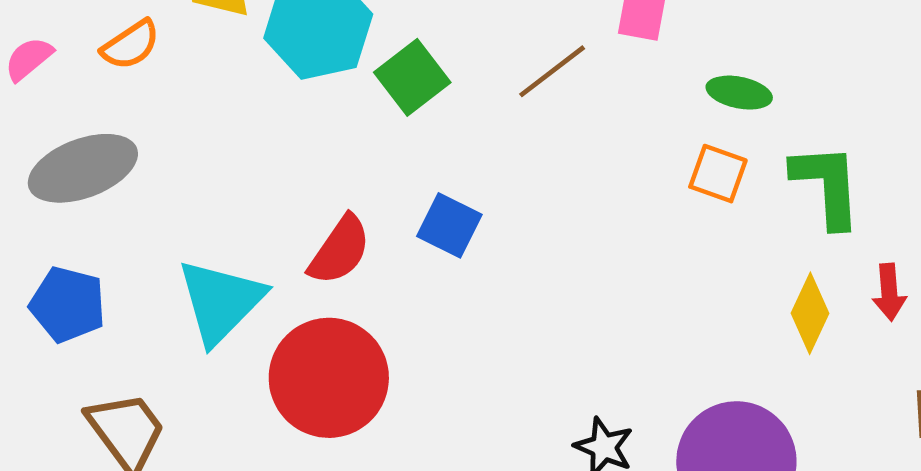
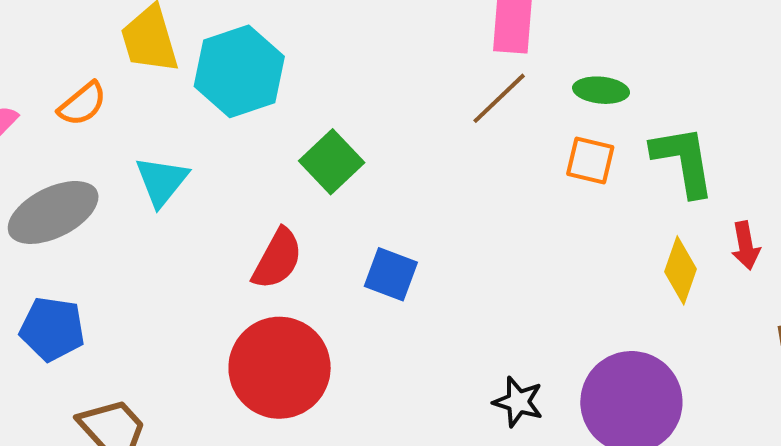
brown line: (552, 71) -> (499, 98), moved
green square: (412, 77) -> (332, 162), moved
blue square: (449, 225) -> (391, 274), moved
cyan triangle: (221, 301) -> (162, 181), moved, size x0.7

